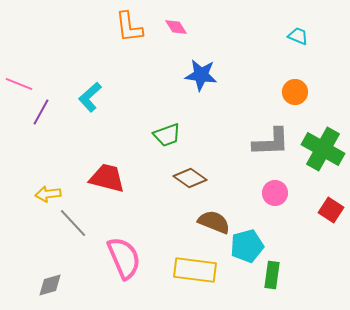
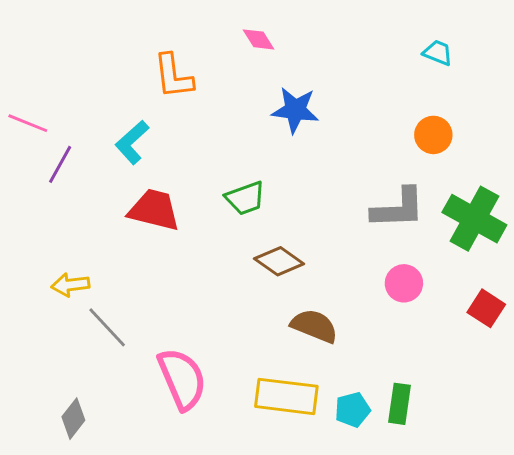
orange L-shape: (129, 27) -> (173, 76), moved
red trapezoid: (107, 178) -> (154, 210), moved
cyan pentagon: (247, 246) -> (353, 410), moved, size x0.7
gray diamond: (50, 285) -> (73, 419), turned -36

